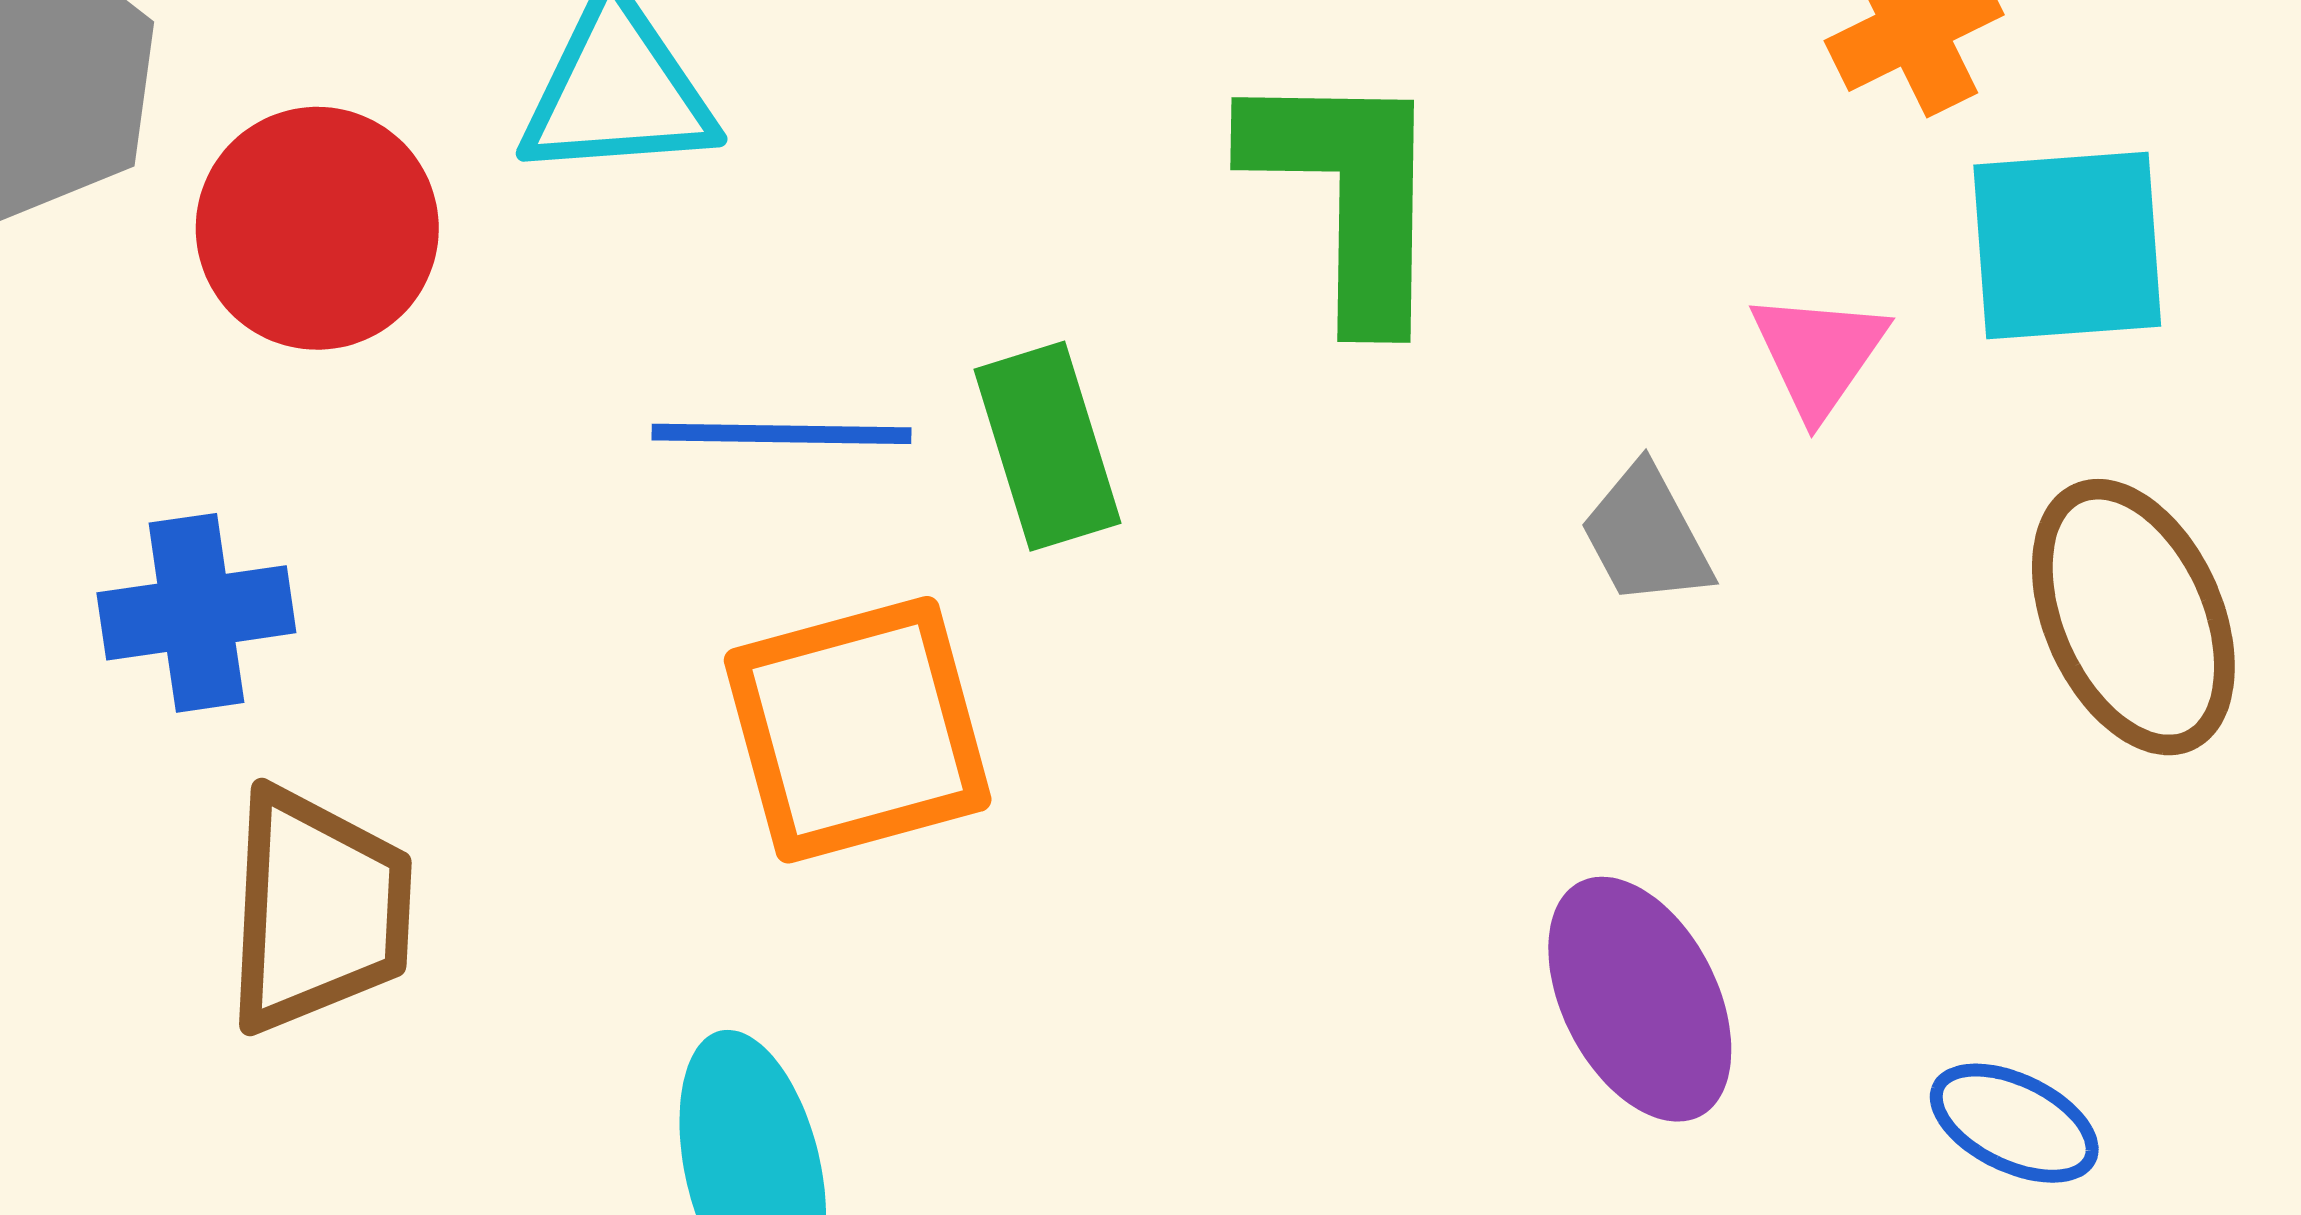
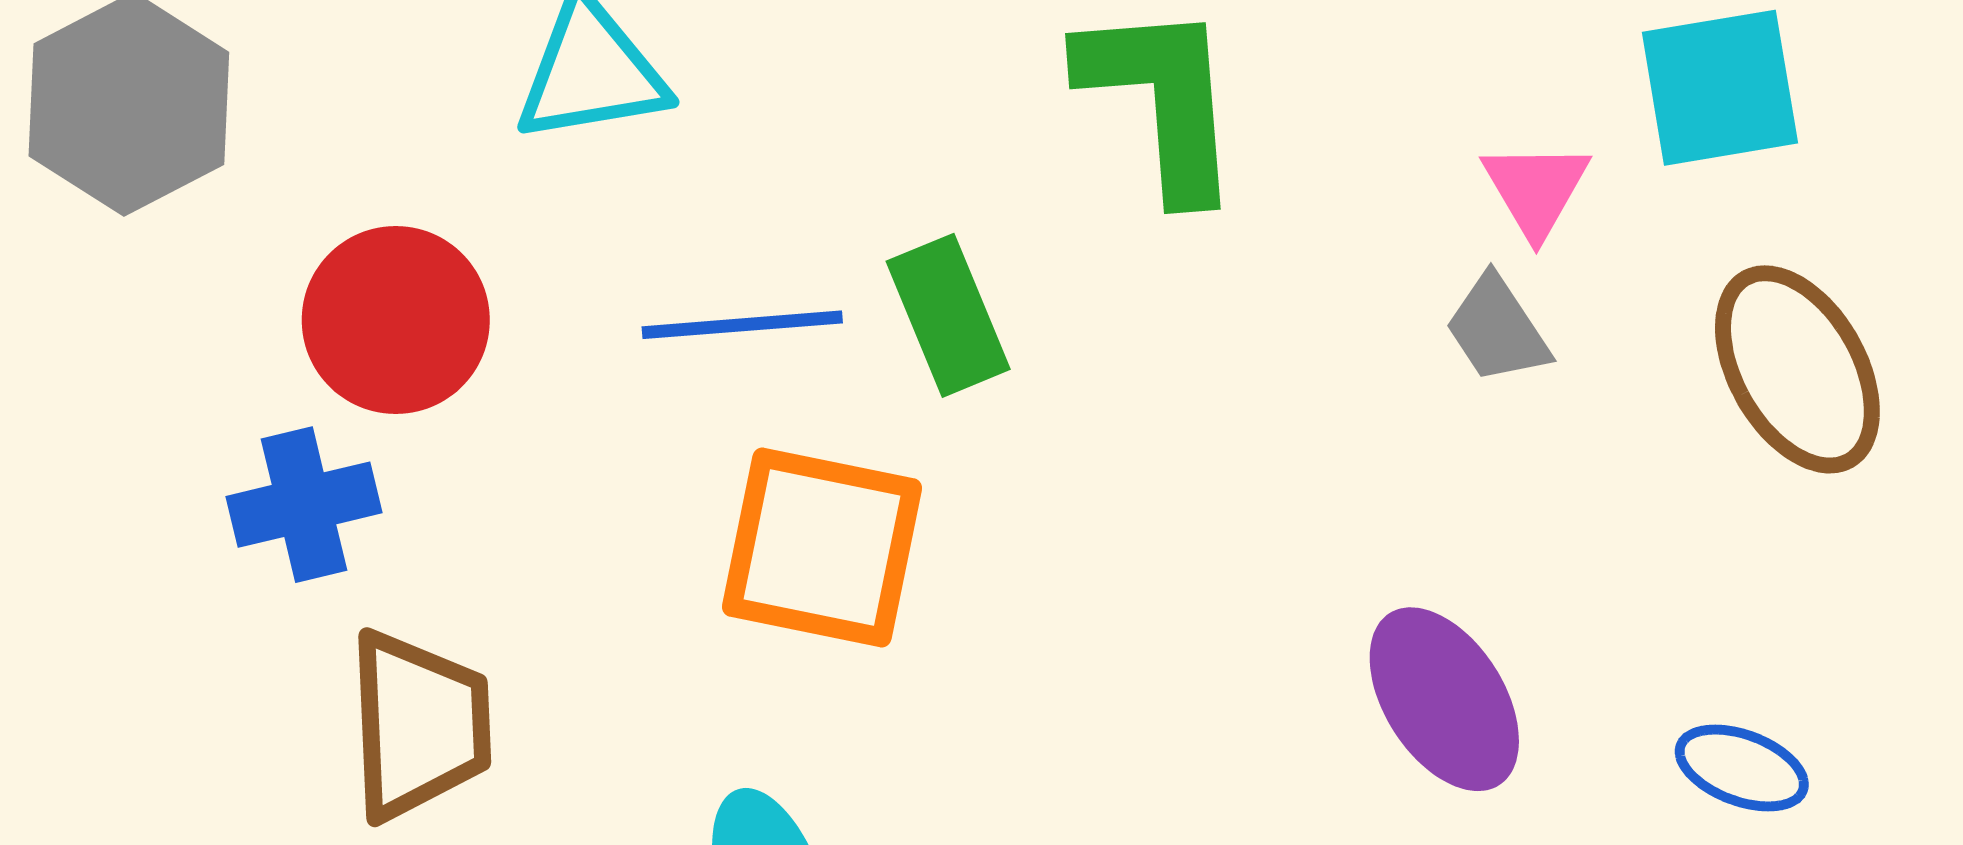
red circle: (317, 228) -> (396, 320), moved
gray trapezoid: (1646, 536) -> (1497, 329), moved
orange square: (858, 730) -> (822, 548), turned 32

